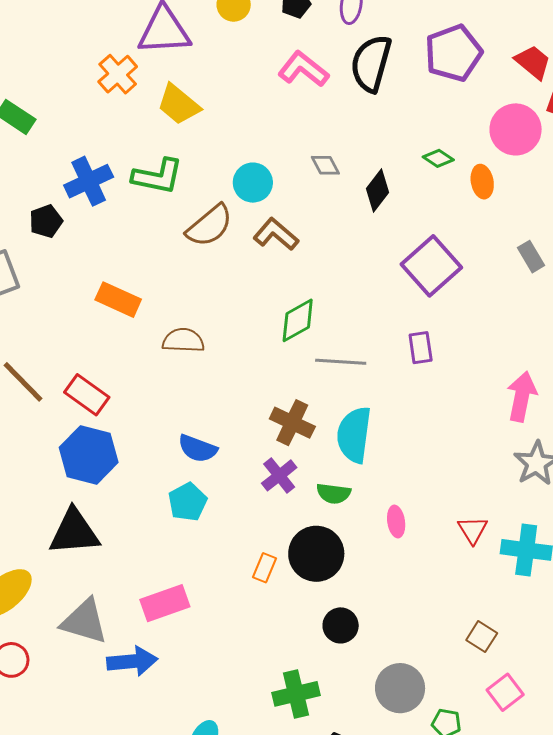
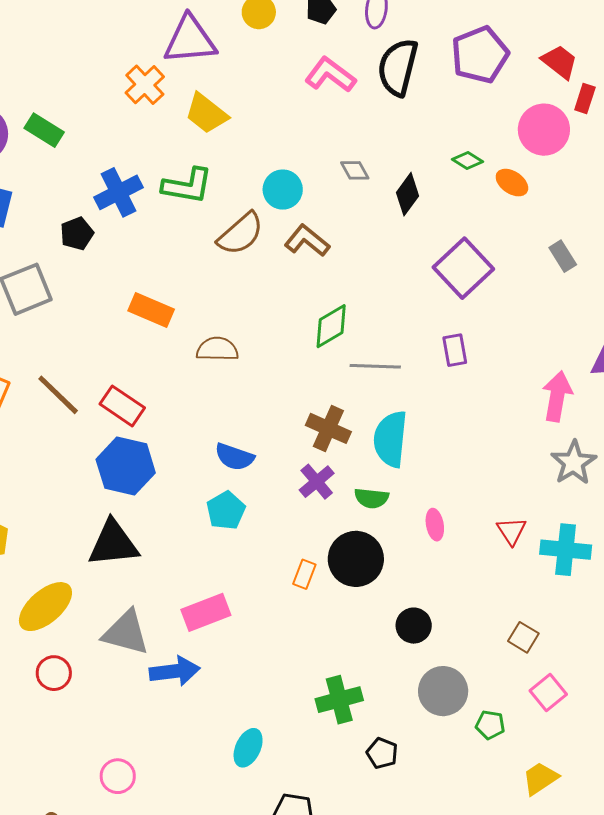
orange ellipse: (482, 182) -> (512, 183), turned -44
black circle: (341, 625) -> (414, 626), moved

